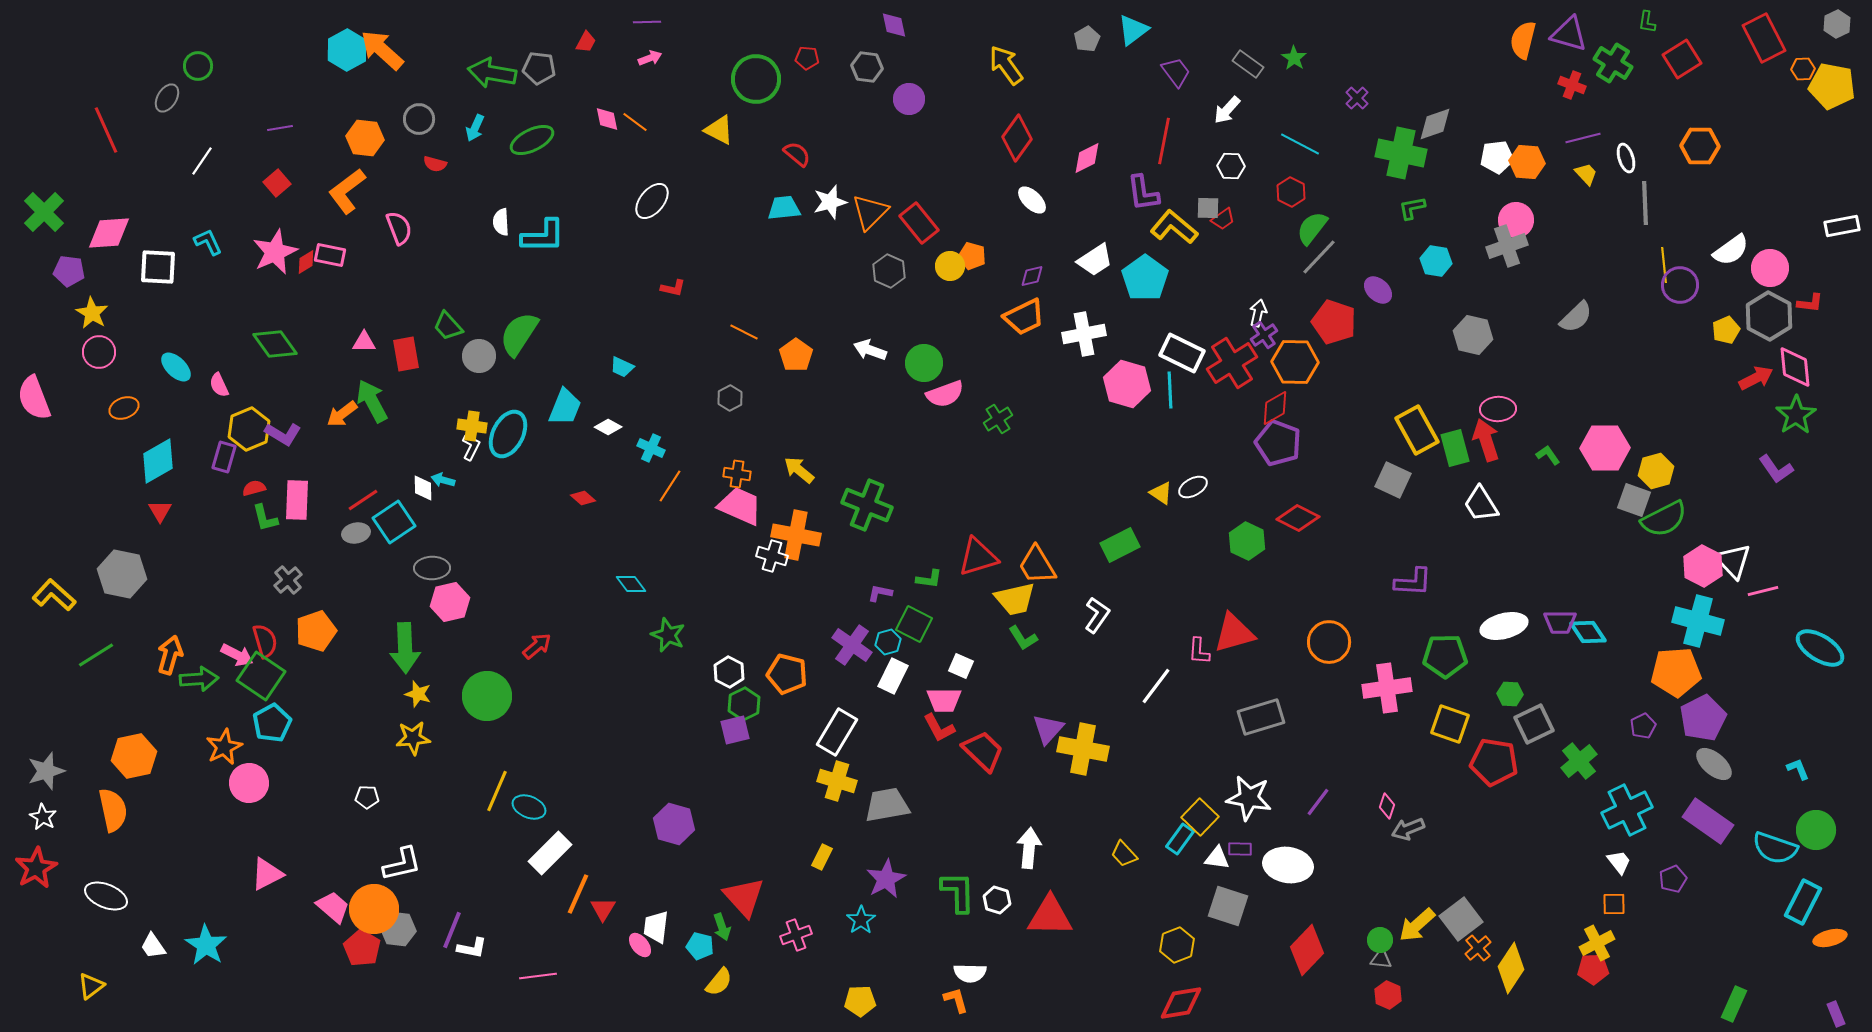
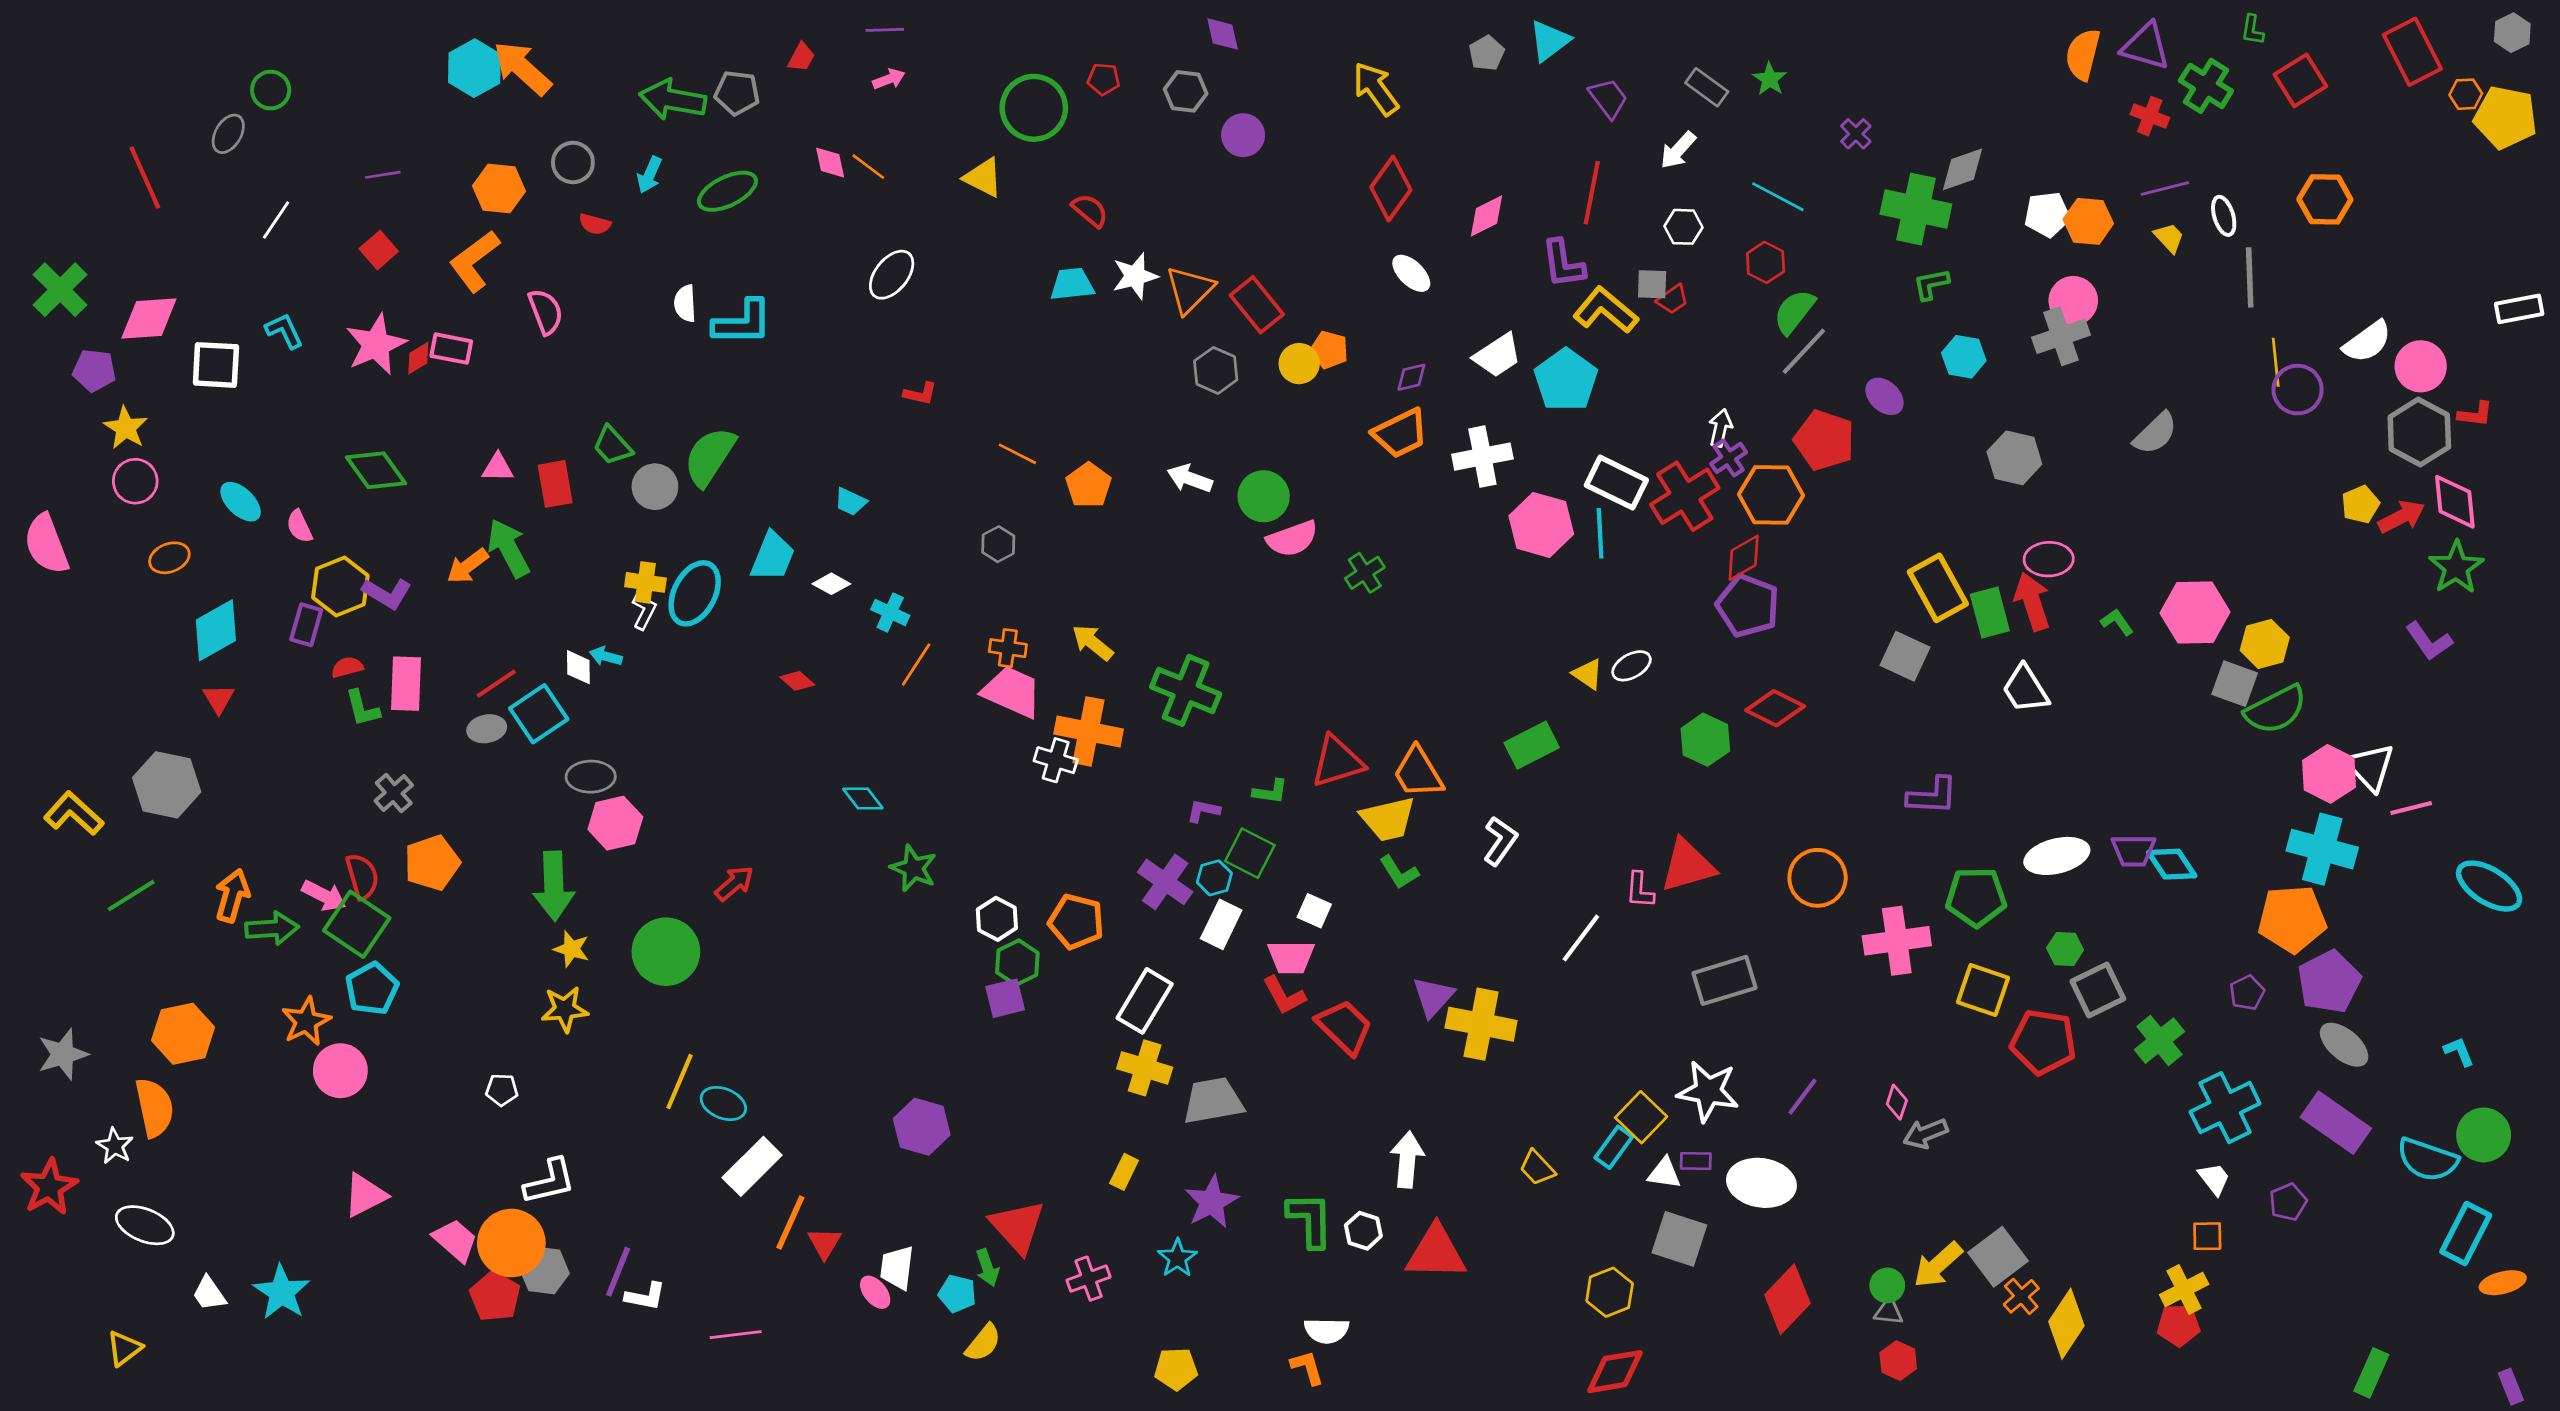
yellow pentagon: (1726, 330) -> (2360, 504), moved
white star: (43, 817) -> (115, 1146), moved

